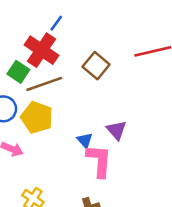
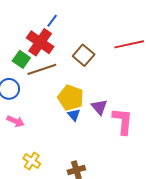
yellow pentagon: (37, 117) -> (71, 98), moved
pink L-shape: (99, 161) -> (123, 121), moved

